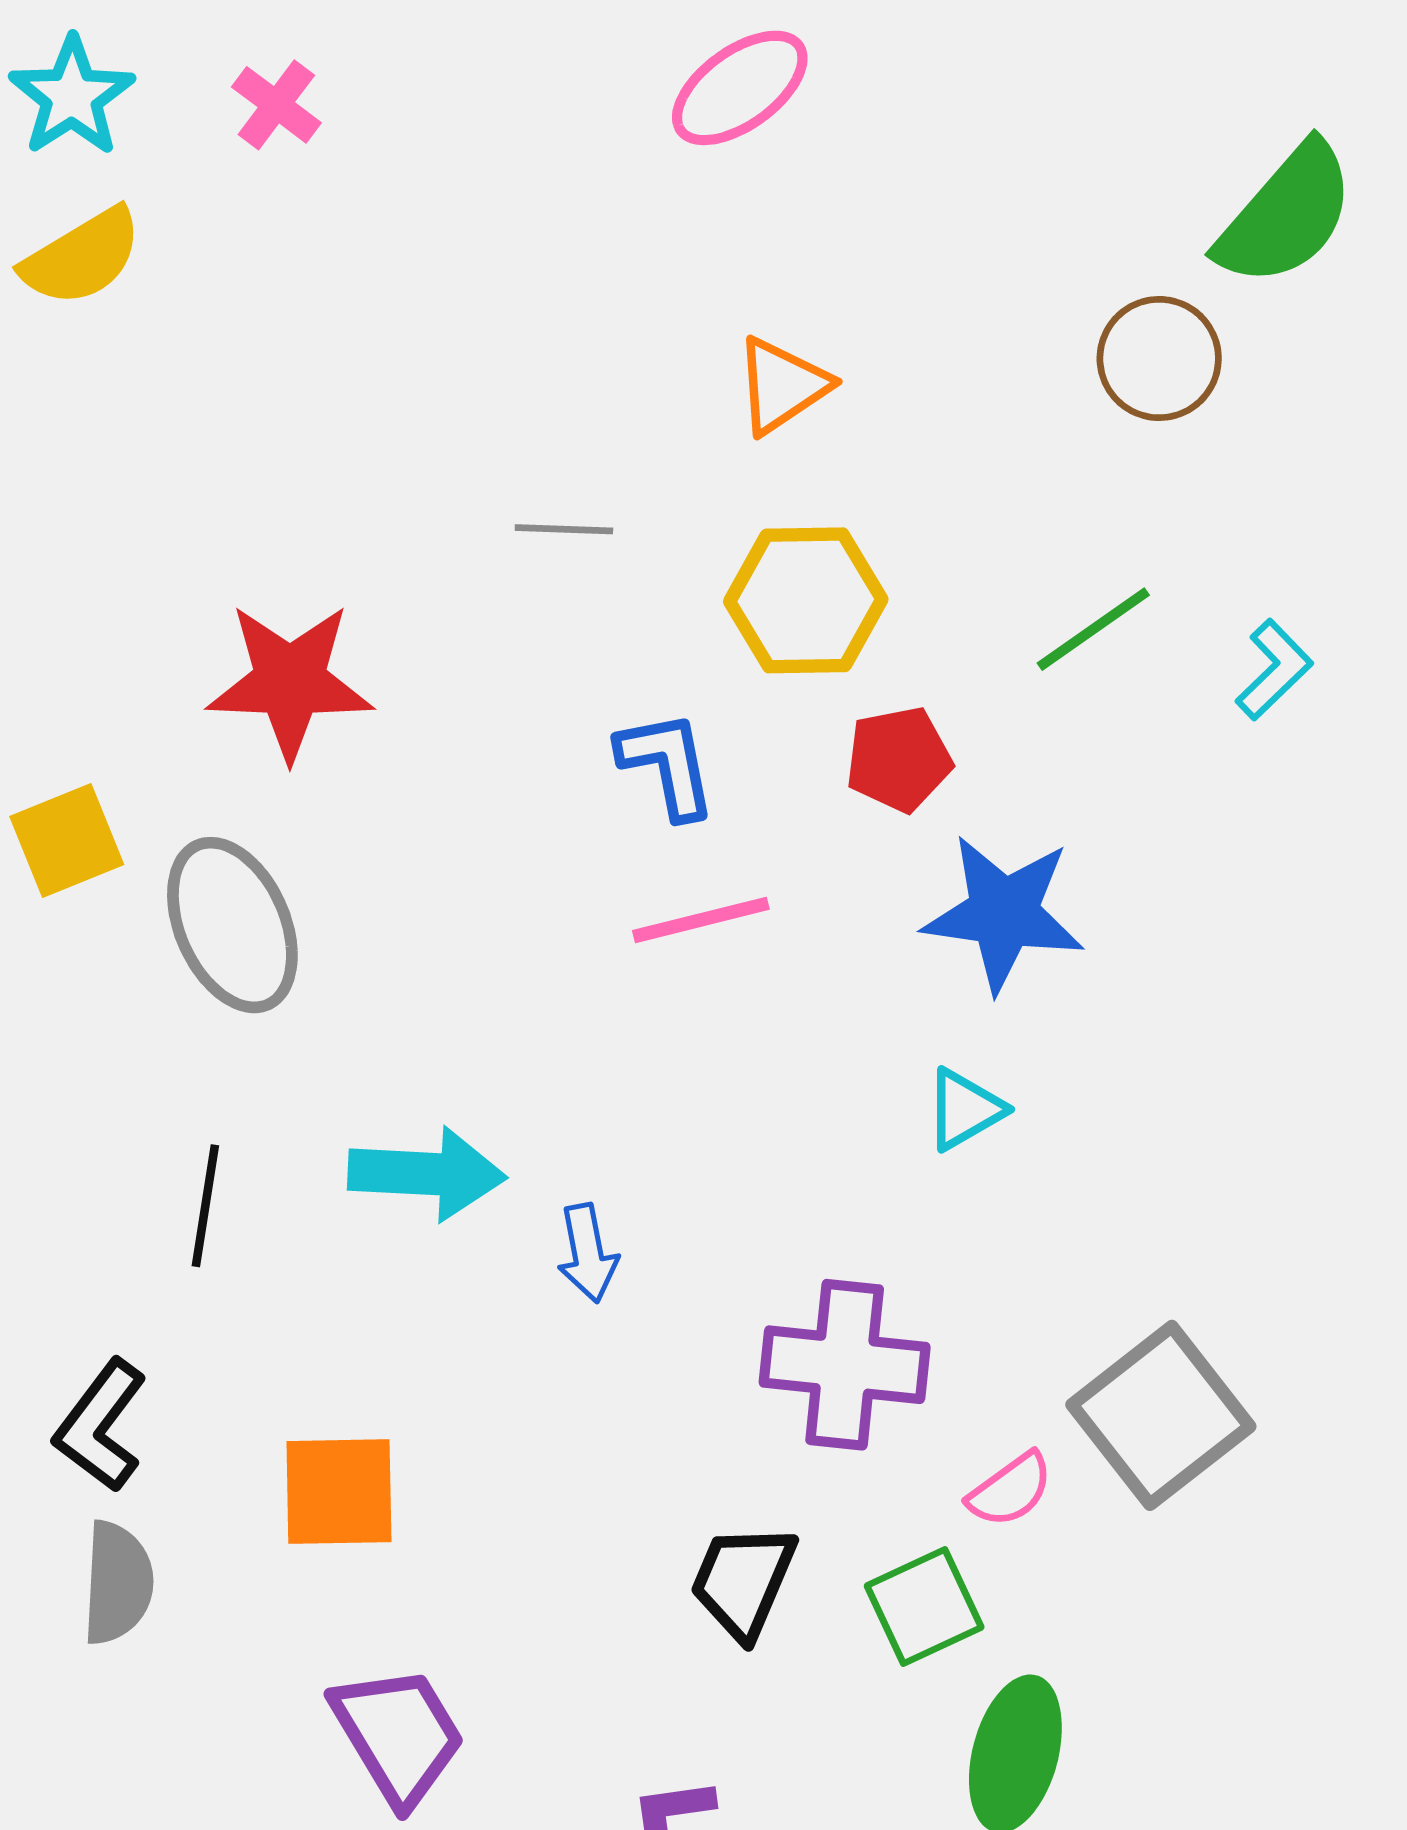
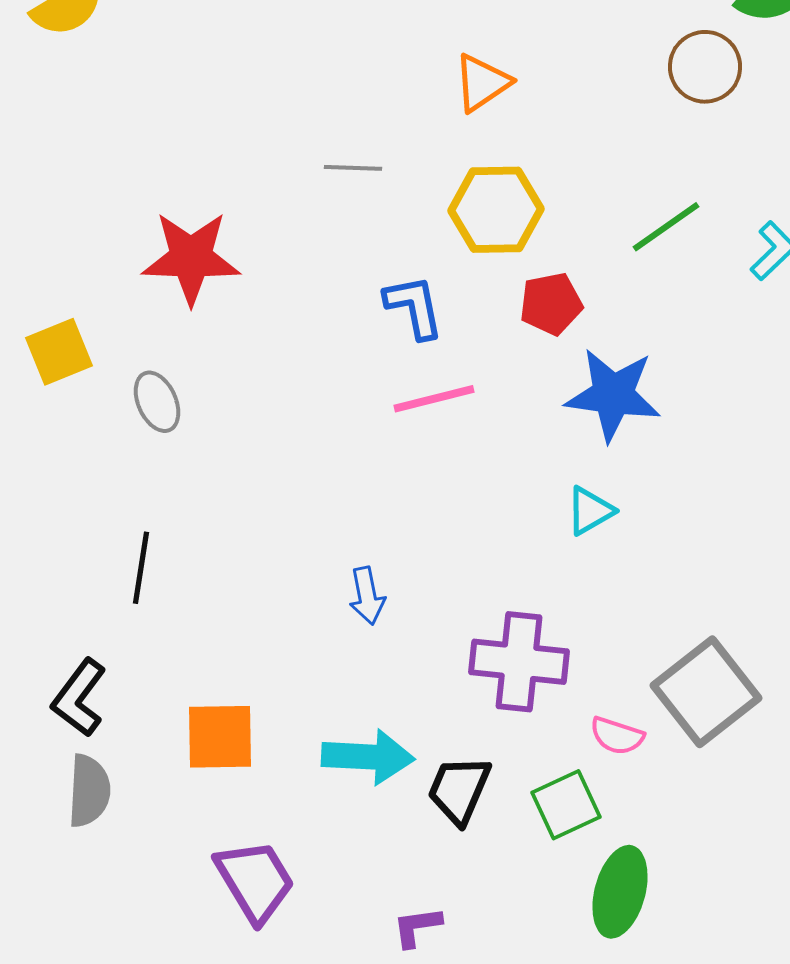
gray ellipse: (232, 925) -> (157, 402), size x0.6
cyan arrow: (427, 1174) -> (368, 757), moved
pink semicircle: (1010, 1490) -> (617, 736), turned 54

